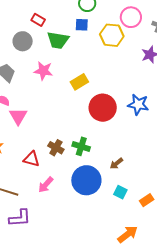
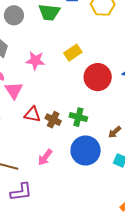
pink star: (43, 71) -> (35, 61), moved
red triangle: (31, 159) -> (32, 114), moved

